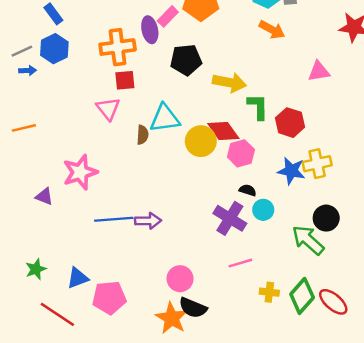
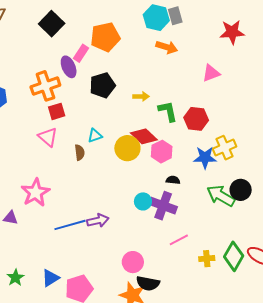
yellow arrow: (229, 83) -> (141, 96), size x0.6
cyan triangle: (165, 118) -> (95, 136), size x0.6
cyan circle: (263, 210) -> (143, 201), moved
green arrow: (308, 240) -> (221, 196), moved

